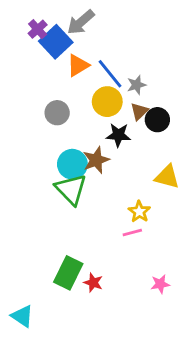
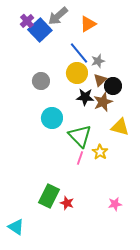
orange triangle: (78, 65) -> (88, 24), moved
brown star: (96, 160) -> (103, 102), moved
green triangle: (71, 189) -> (80, 136), moved
pink line: (132, 232) -> (80, 158), moved, turned -56

